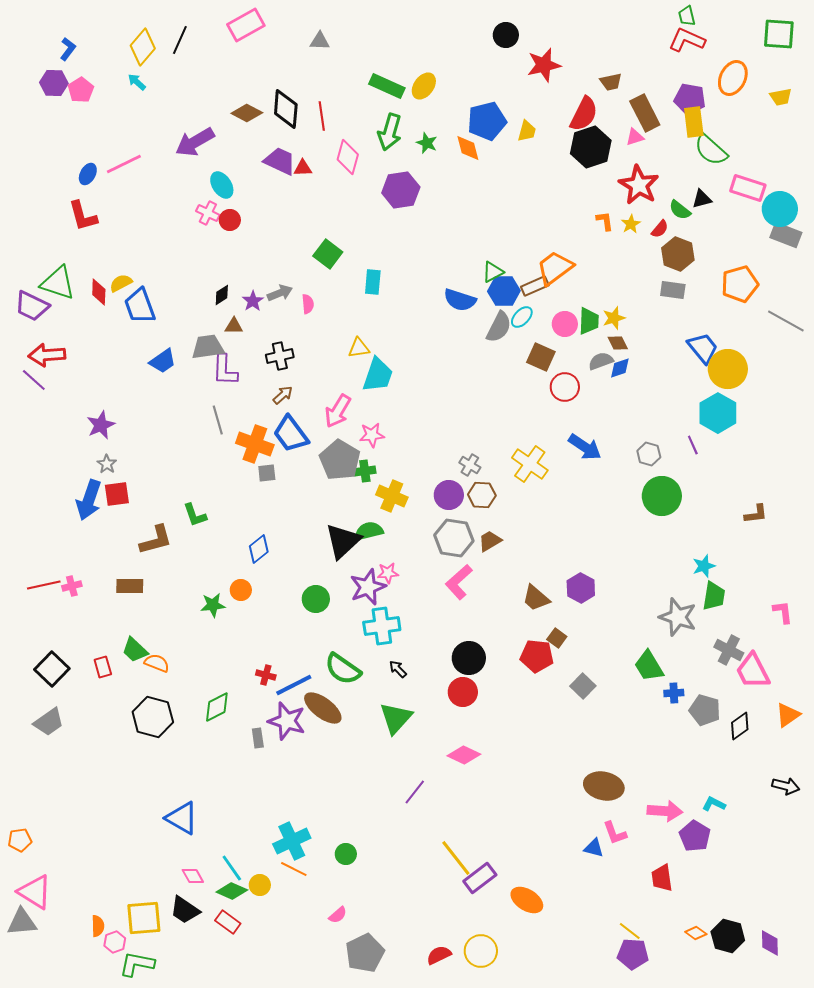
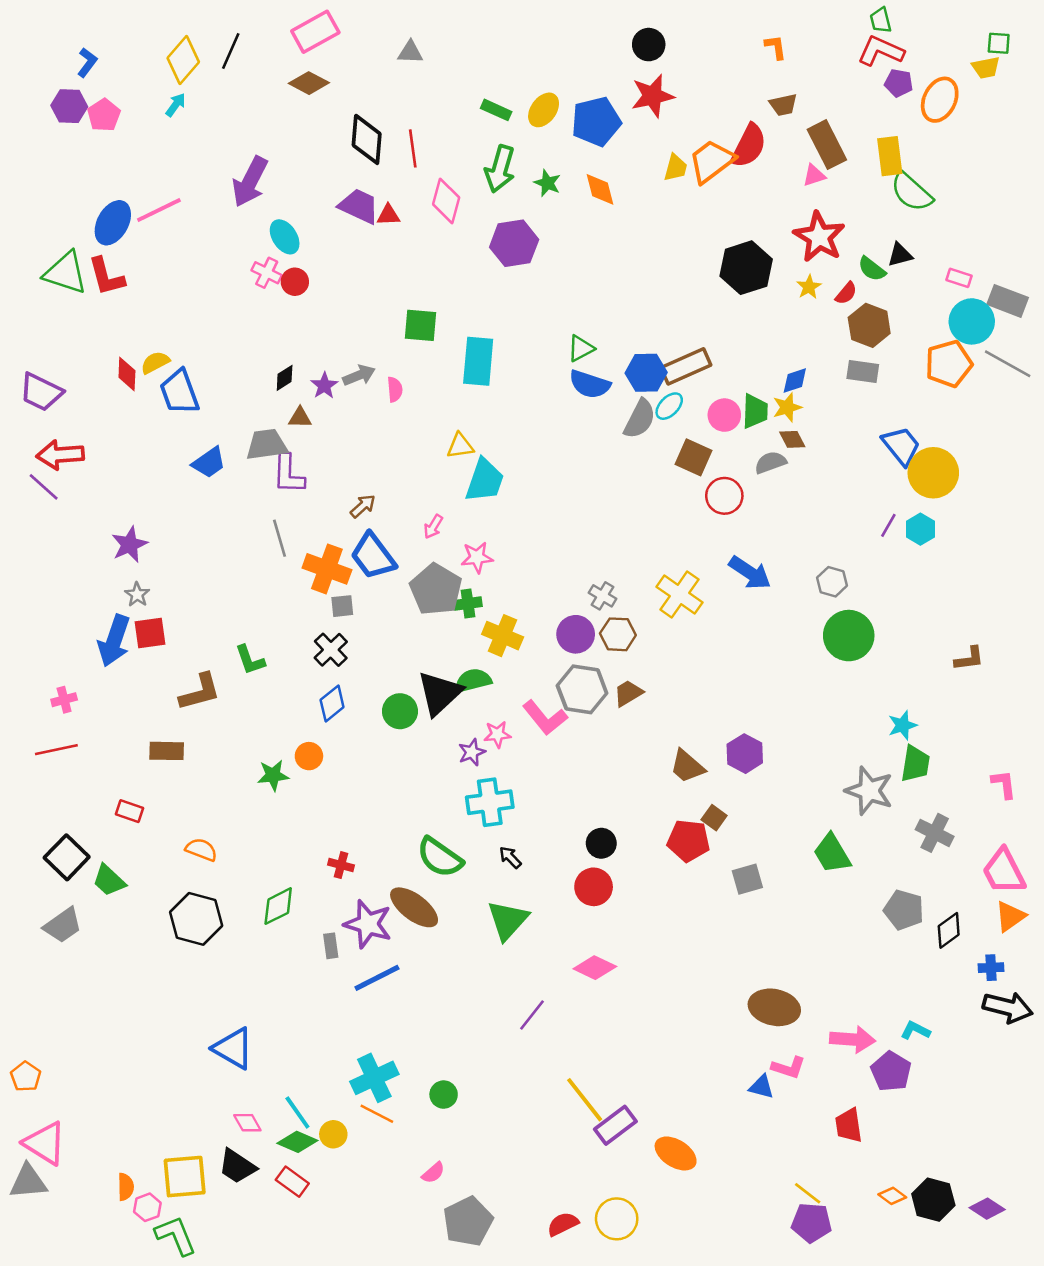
green square: (779, 34) -> (999, 43), size x0.6
red star: (544, 65) -> (653, 96), moved
cyan arrow: (137, 82) -> (176, 105), turned 84
green rectangle: (387, 86) -> (496, 110), size x0.7
yellow trapezoid: (781, 97) -> (986, 68), moved
purple pentagon: (690, 99) -> (899, 83), moved, size x0.7
brown diamond: (247, 113) -> (309, 83), moved
blue pentagon: (487, 121) -> (596, 121), moved
purple arrow: (195, 142) -> (250, 182), turned -33
black hexagon: (591, 147) -> (746, 268), moved
blue ellipse: (88, 174) -> (113, 223), size x1.6
pink rectangle: (748, 188) -> (959, 278), moved, size x0.6
cyan circle: (780, 209) -> (972, 321), moved
orange L-shape: (605, 221) -> (776, 47), moved
green square: (328, 254) -> (420, 325), turned -32
orange trapezoid: (555, 268) -> (712, 161), moved
green triangle: (493, 272) -> (581, 348), moved
cyan rectangle: (373, 282) -> (478, 361), size x1.5
green triangle: (58, 283) -> (65, 273), moved
brown rectangle: (535, 286) -> (686, 366), size x1.4
gray line: (786, 321) -> (1008, 364), moved
black cross: (280, 356) -> (331, 650), moved, turned -32
blue diamond: (620, 368) -> (795, 380), moved
pink arrow: (338, 411) -> (433, 527), size x0.6
cyan hexagon: (718, 413) -> (920, 529), size x0.6
purple line: (693, 445) -> (888, 525), moved, turned 54
pink L-shape: (459, 582) -> (545, 718), moved, turned -87
pink cross: (72, 586) -> (64, 700), moved
purple star: (368, 587) -> (472, 752), size x0.6
green circle: (316, 599) -> (400, 711), moved
green trapezoid: (135, 650) -> (109, 880), moved
black circle: (469, 658) -> (601, 843), size x0.7
red rectangle: (103, 667) -> (129, 811), moved, turned -55
pink trapezoid: (753, 671) -> (1004, 871), moved
blue line: (294, 685) -> (377, 978), moved
gray square: (583, 686) -> (747, 879), turned 30
blue cross: (674, 693) -> (991, 968), moved
black arrow: (786, 786) -> (1008, 1007), size x1.4
pink L-shape: (615, 833) -> (788, 1068), turned -52
orange pentagon: (20, 840) -> (26, 1077), turned -30
purple diamond: (770, 943) -> (987, 1209), turned -56
green L-shape: (137, 964) -> (176, 1236), turned 57

